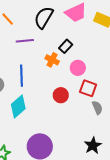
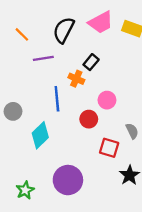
pink circle: (78, 68) -> (107, 100), moved
blue line: (21, 76) -> (57, 99), moved
red square: (88, 88) -> (109, 148), moved

